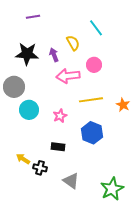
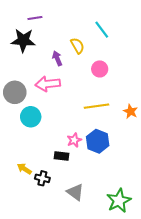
black star: (27, 54) -> (23, 40), moved
pink arrow: (68, 76) -> (48, 84), moved
pink star: (60, 116) -> (74, 140), moved

